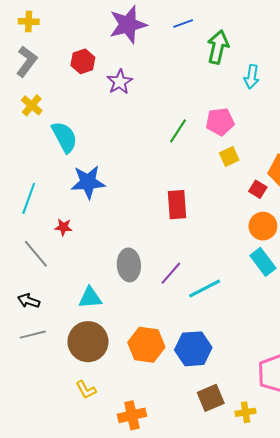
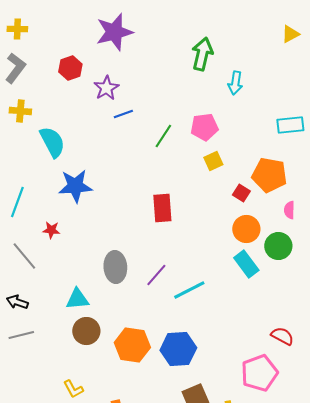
blue line: (183, 24) -> (123, 114), moved
yellow cross: (32, 105) -> (20, 111), turned -35
brown circle: (88, 342) -> (86, 331), moved, size x0.7

